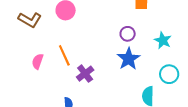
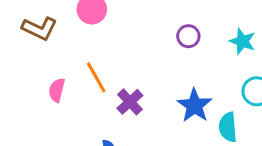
blue star: (129, 59) -> (194, 106), moved

